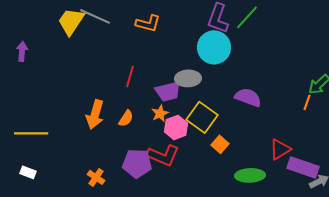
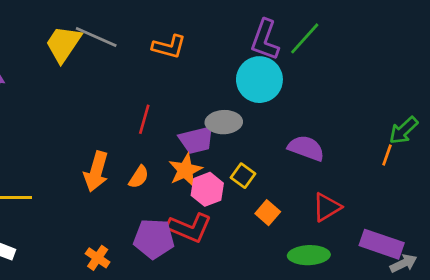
orange star: (160, 113) -> (185, 170), size x1.4
yellow square: (202, 117) -> (243, 176), size x0.6
red triangle: (280, 149) -> (327, 207), moved

